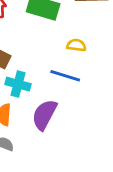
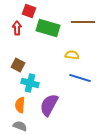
blue line: (65, 76) -> (80, 78), moved

